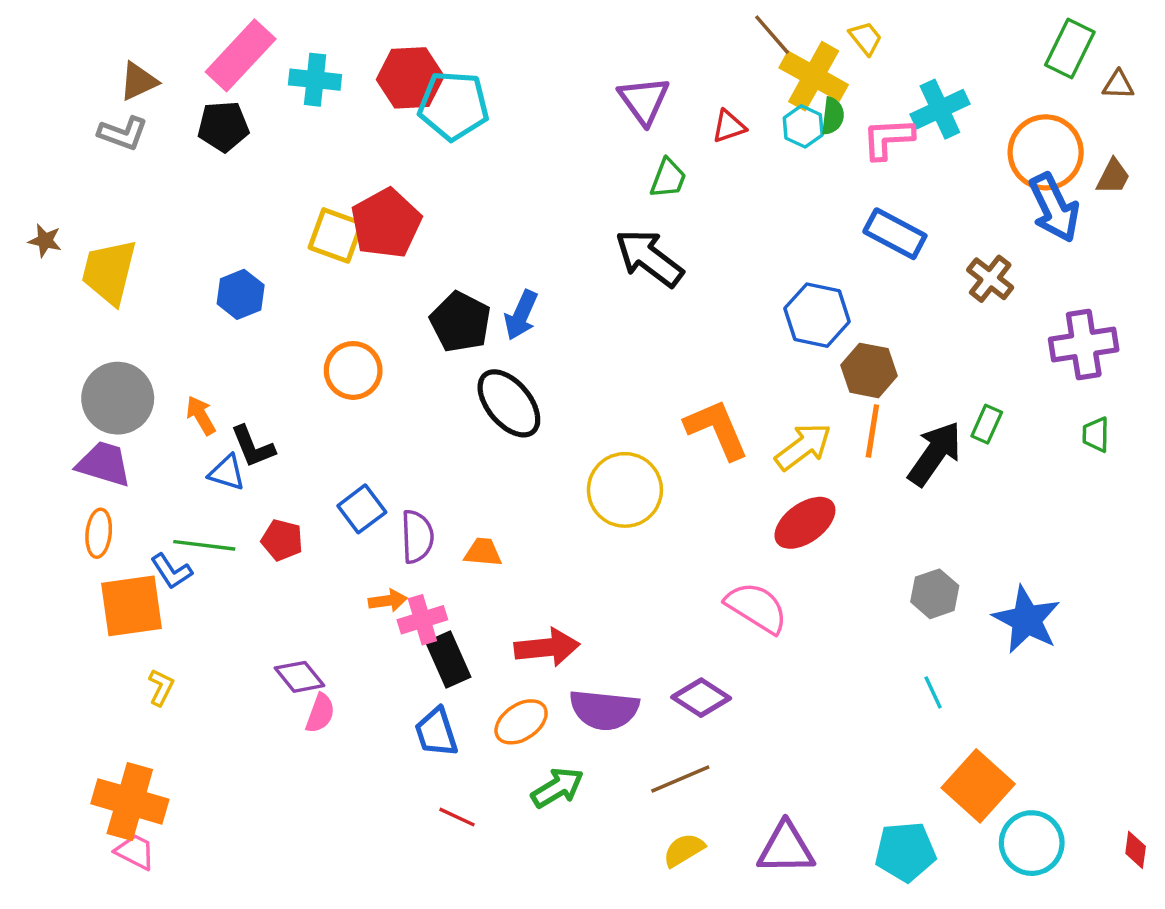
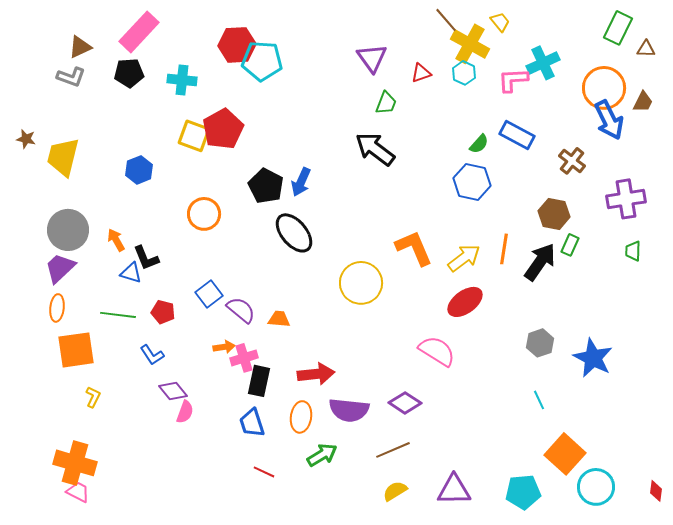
cyan cross: (315, 80) -> (182, 80), moved
green semicircle: (833, 116) -> (479, 144), moved, turned 35
brown hexagon: (869, 370) -> (554, 214), moved
purple trapezoid: (104, 464) -> (60, 268), turned -60
purple semicircle: (417, 537) -> (241, 310), turned -48
blue L-shape: (171, 571) -> (152, 355), moved
black rectangle: (448, 660) -> (259, 381), turned 36
orange ellipse: (521, 722) -> (301, 417), turned -48

